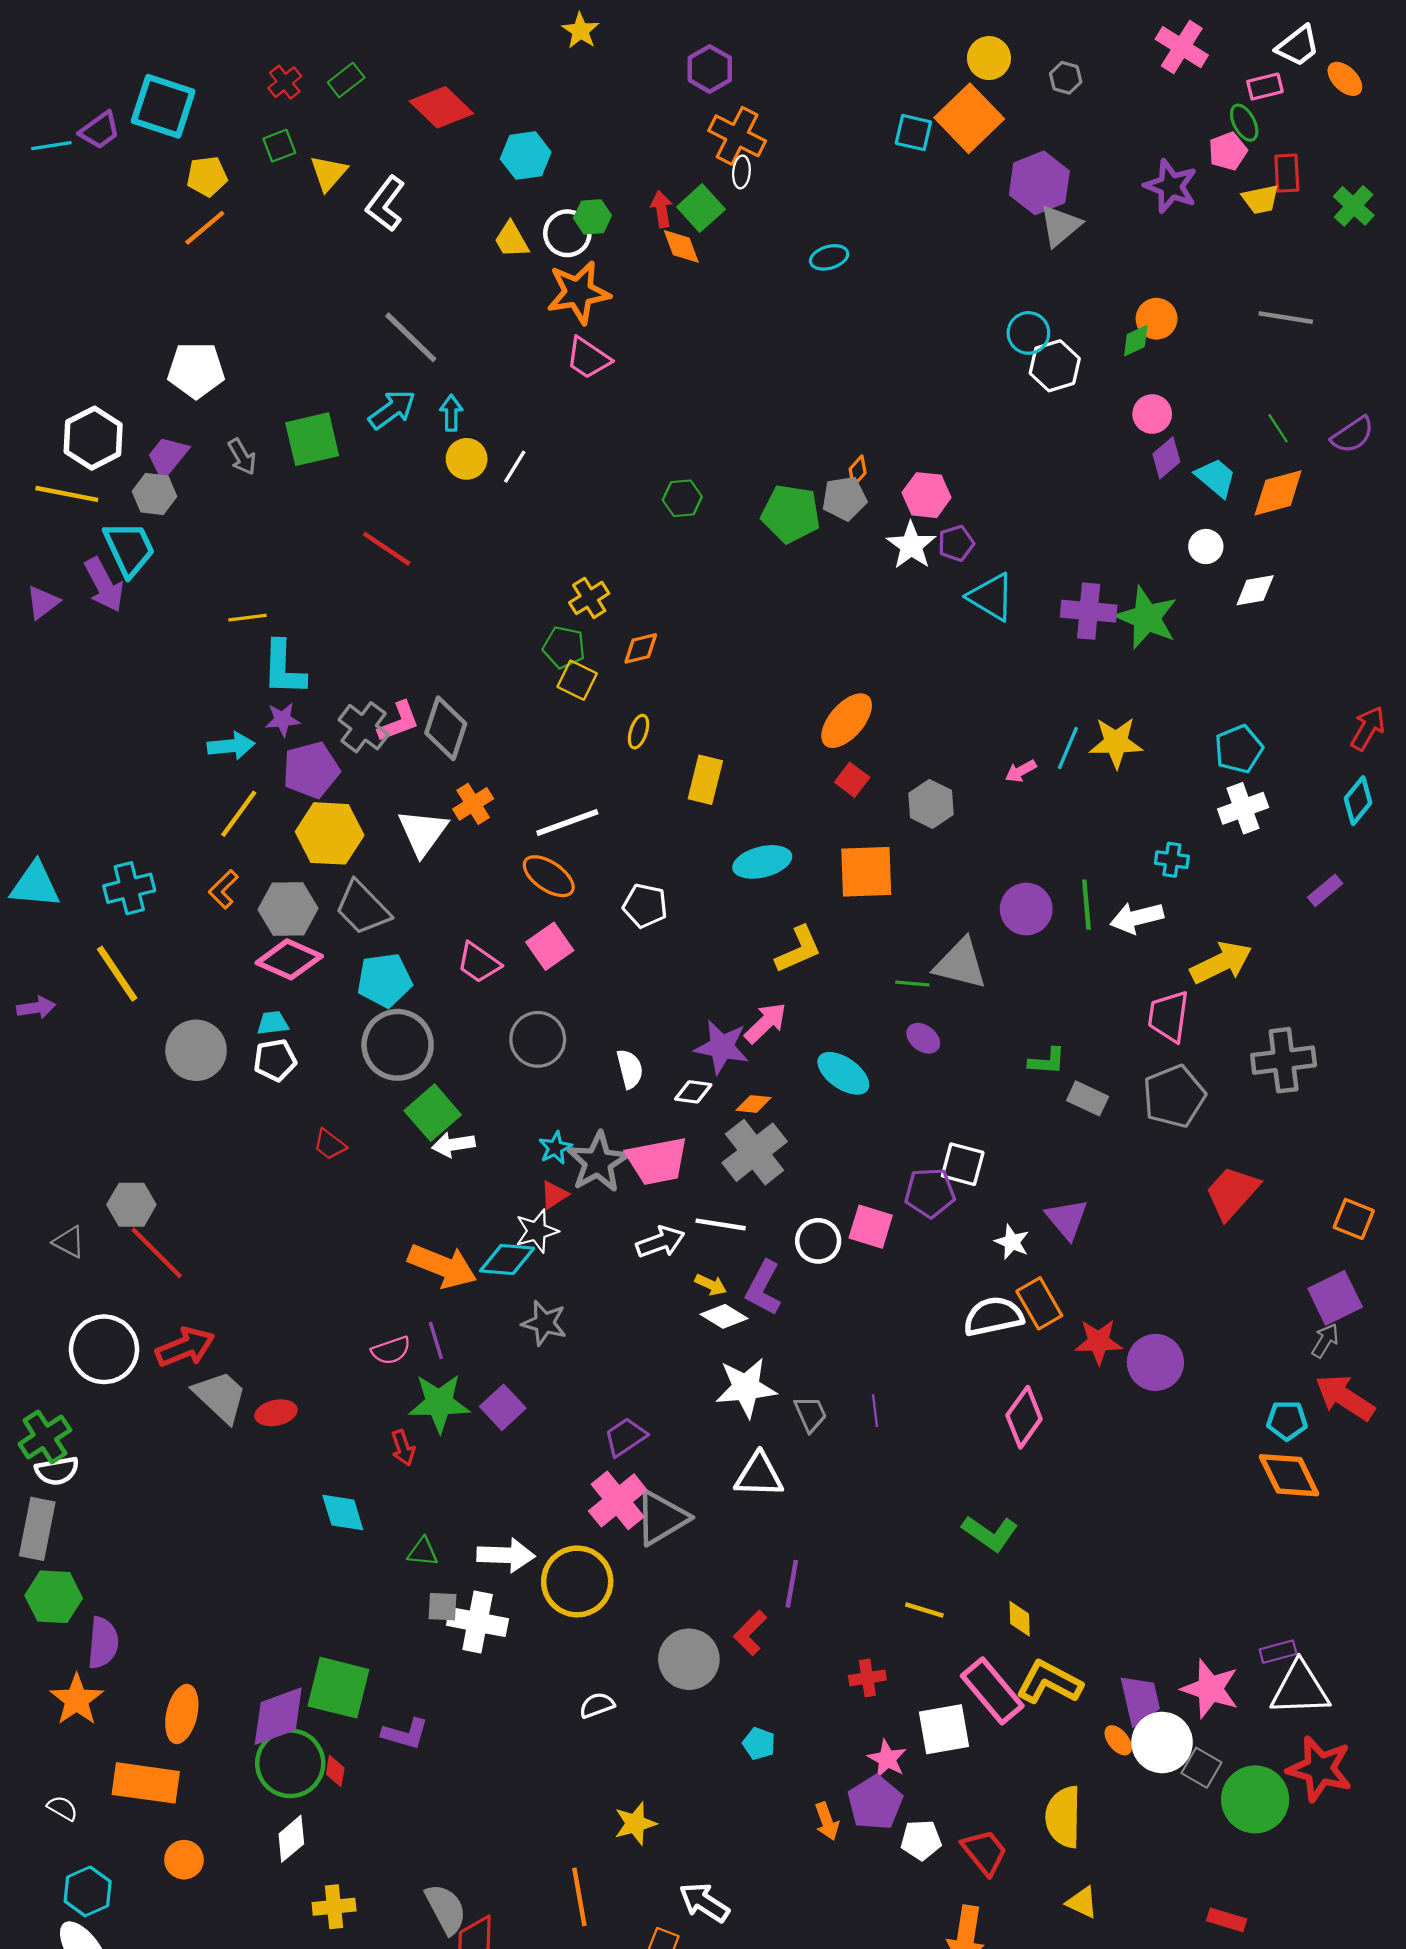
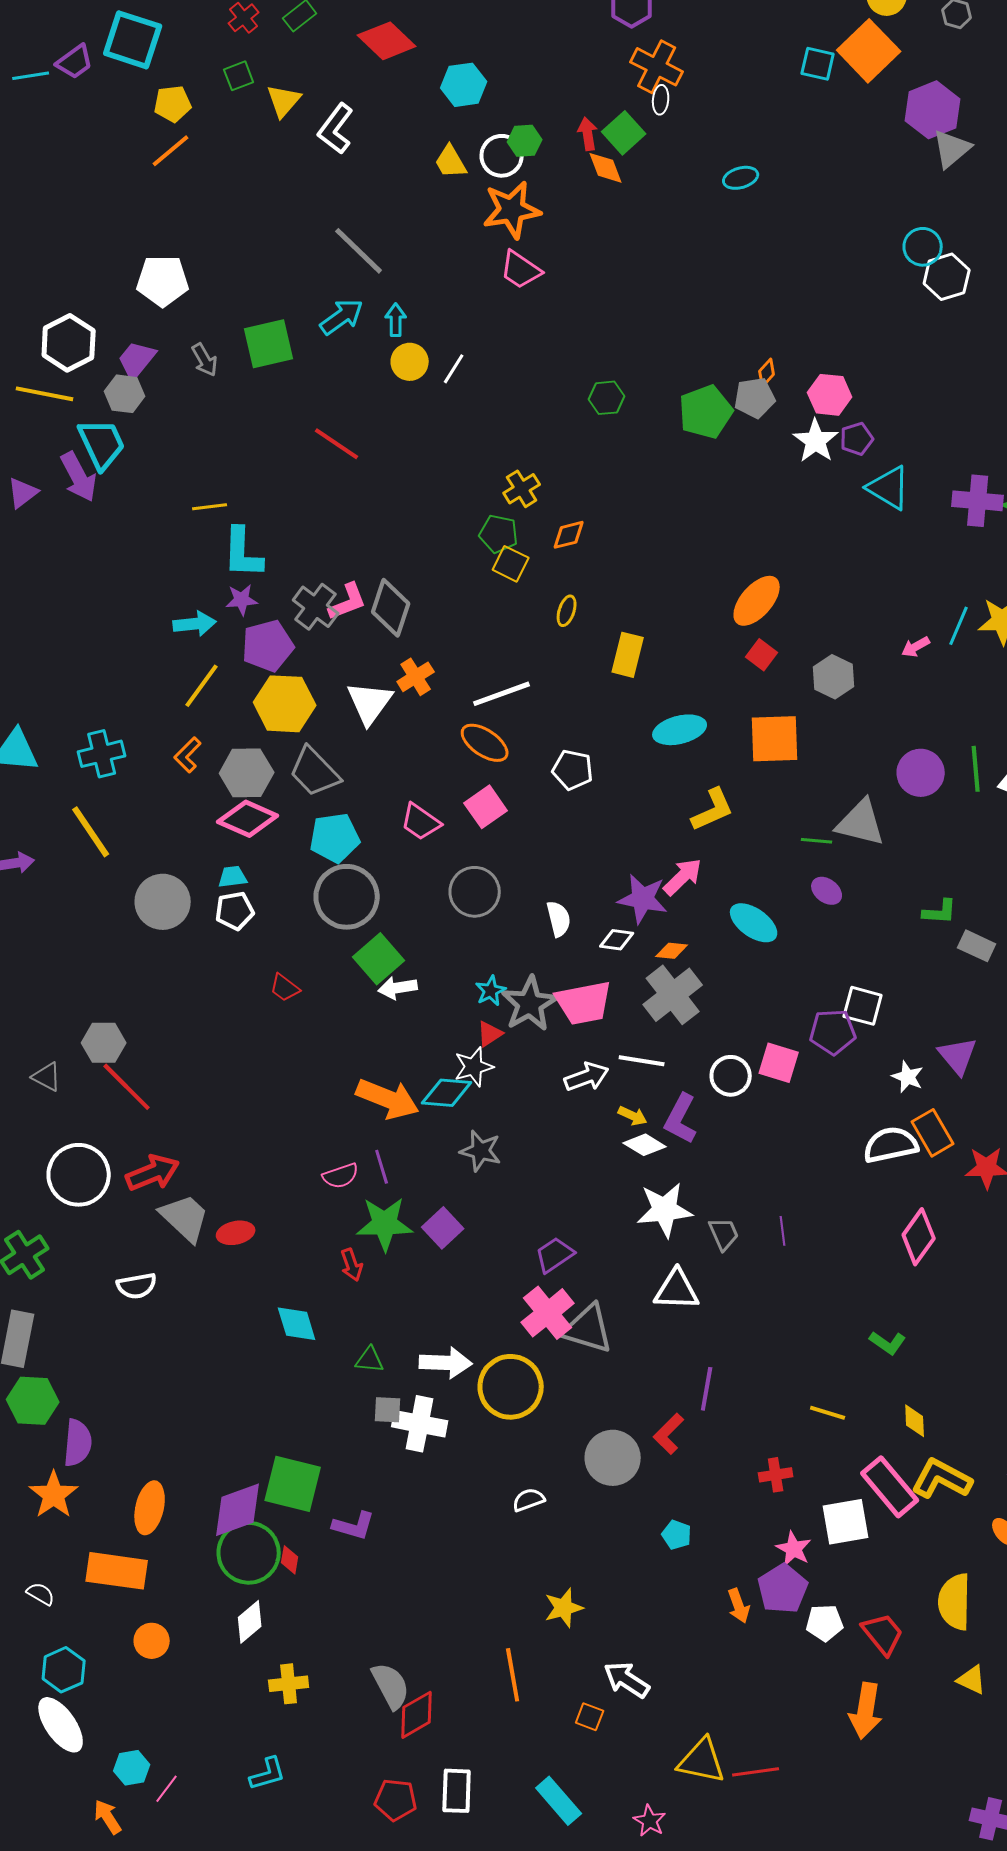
green pentagon: (791, 514) -> (706, 412), turned -30
white semicircle: (57, 1471) -> (137, 1286), moved
gray triangle: (662, 1518) -> (588, 1329), turned 48
green L-shape: (990, 1533) -> (888, 1343), size x0.7

